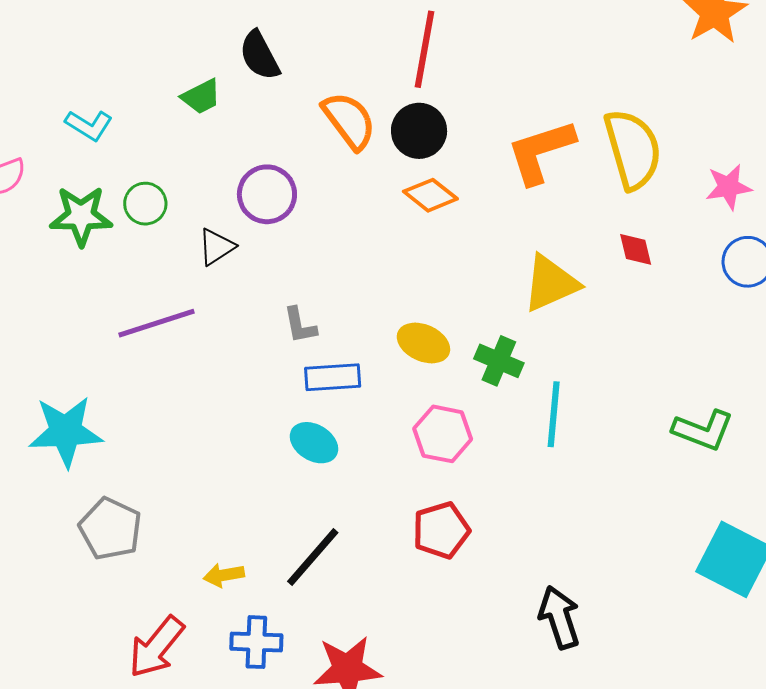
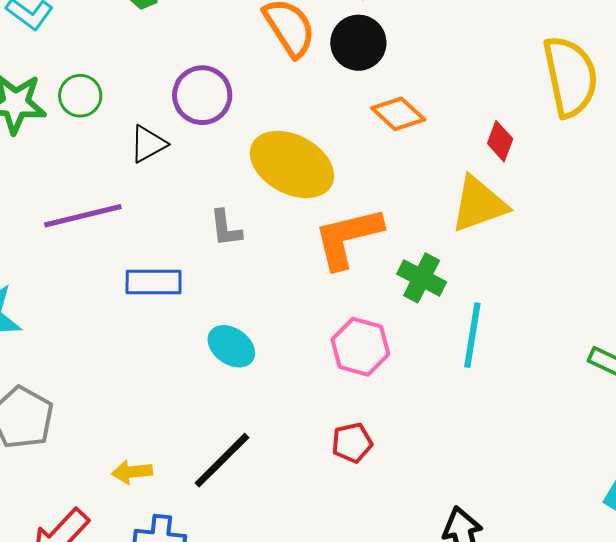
orange L-shape: (541, 152) -> (348, 238), moved
orange diamond: (430, 195) -> (398, 114), moved
red diamond: (636, 249) -> (500, 141), moved, turned 30
yellow ellipse: (423, 343) -> (292, 164), moved, size x1.6
blue rectangle: (333, 377) -> (154, 282), moved
red pentagon: (441, 530) -> (352, 443), size x0.7

